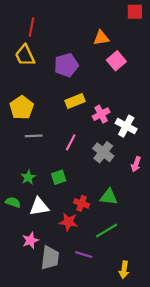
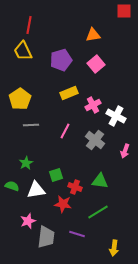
pink square: (116, 61) -> (96, 64), moved
green square: (59, 177) -> (56, 175), moved

